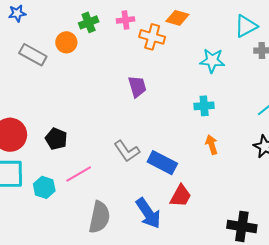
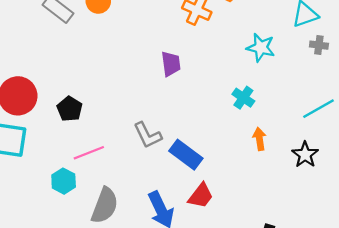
cyan cross: (204, 106) -> (243, 98), turned 30
orange arrow: (212, 145) -> (259, 139), moved
cyan hexagon: (44, 187) -> (64, 181), moved

